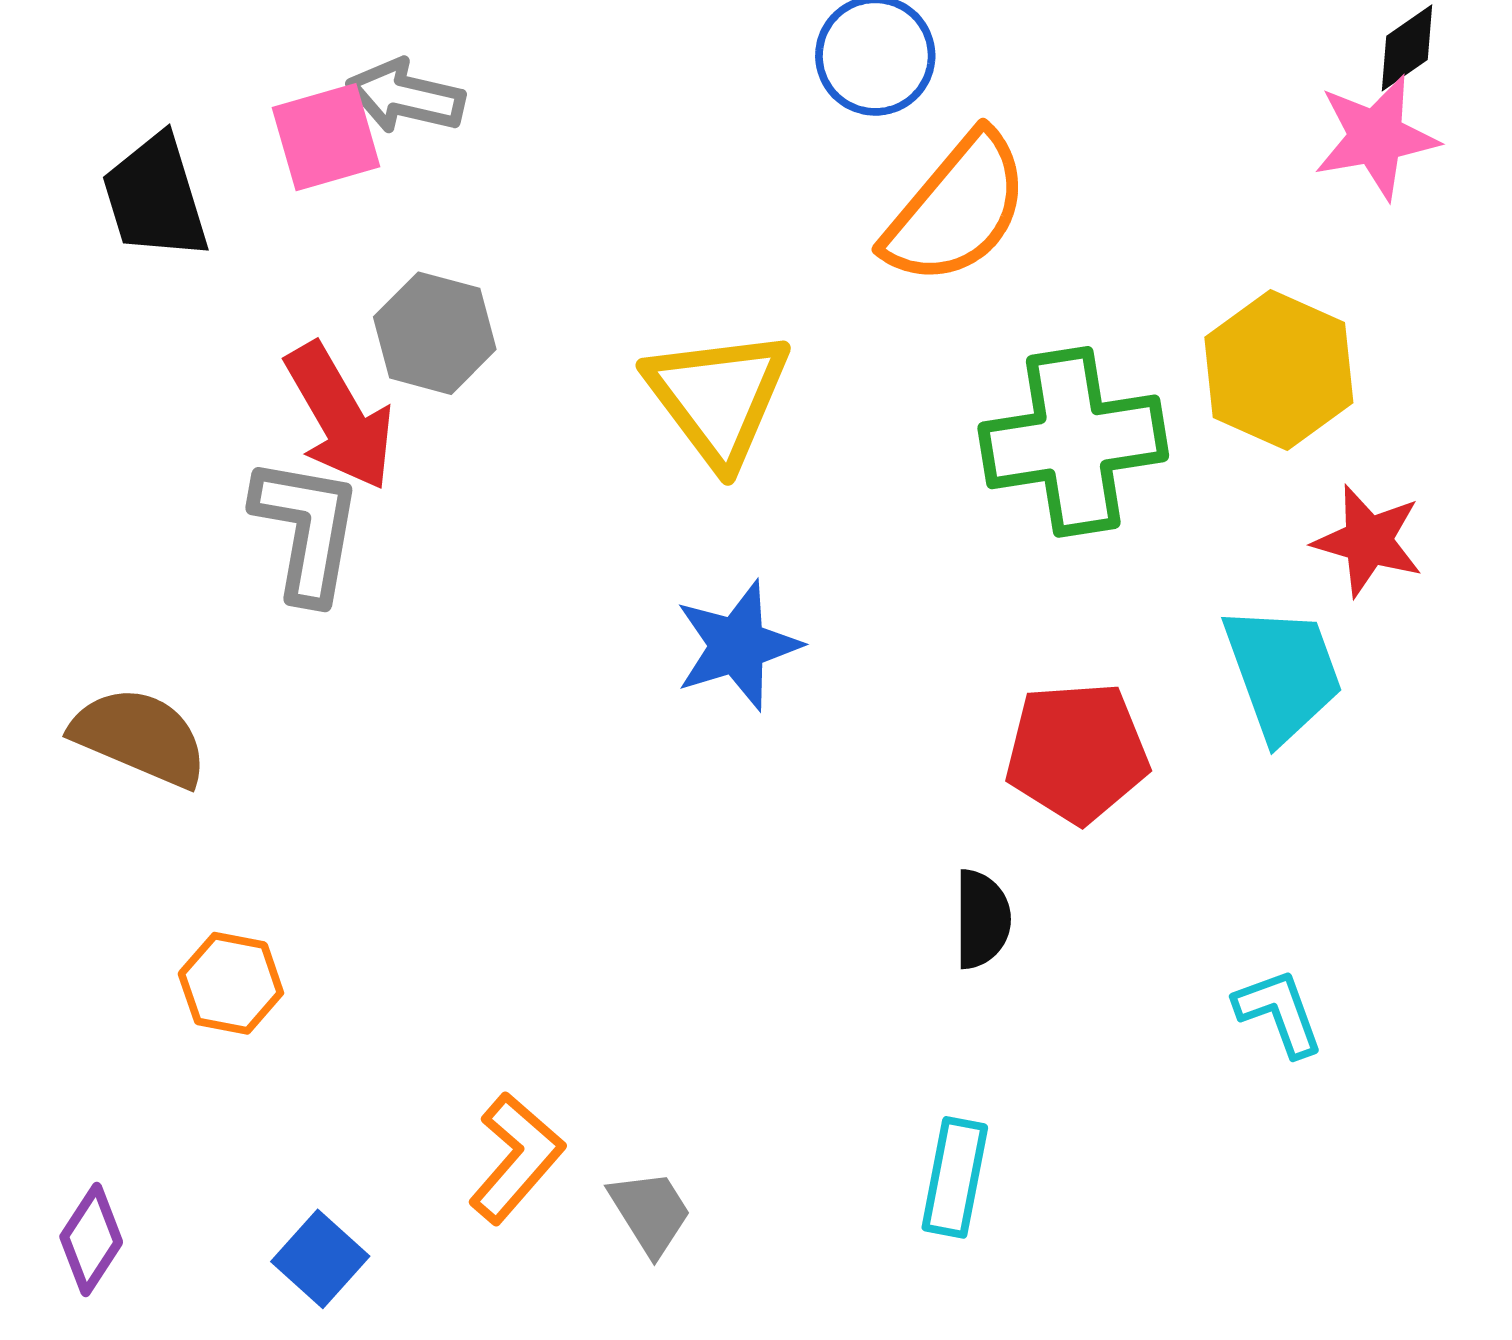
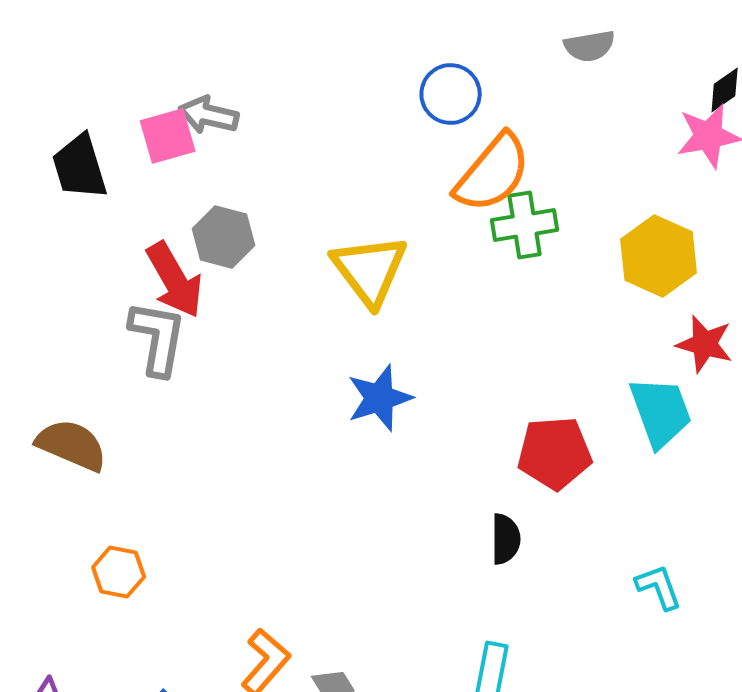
green cross: (1073, 442) -> (525, 225), moved, size x0.7

